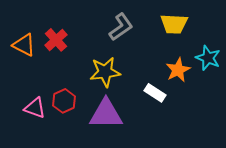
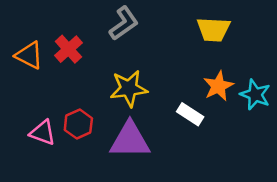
gray L-shape: (121, 27) -> (124, 23), moved
cyan star: (208, 58) -> (255, 95), moved

